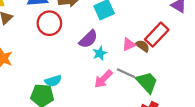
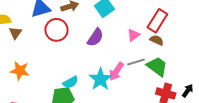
brown semicircle: (143, 46) -> (157, 40), moved
cyan star: (100, 53) -> (100, 79), moved, size x1.6
gray line: (126, 73) -> (136, 62), turned -30

